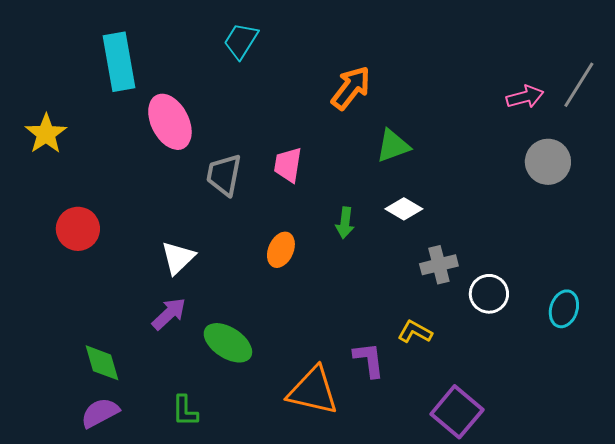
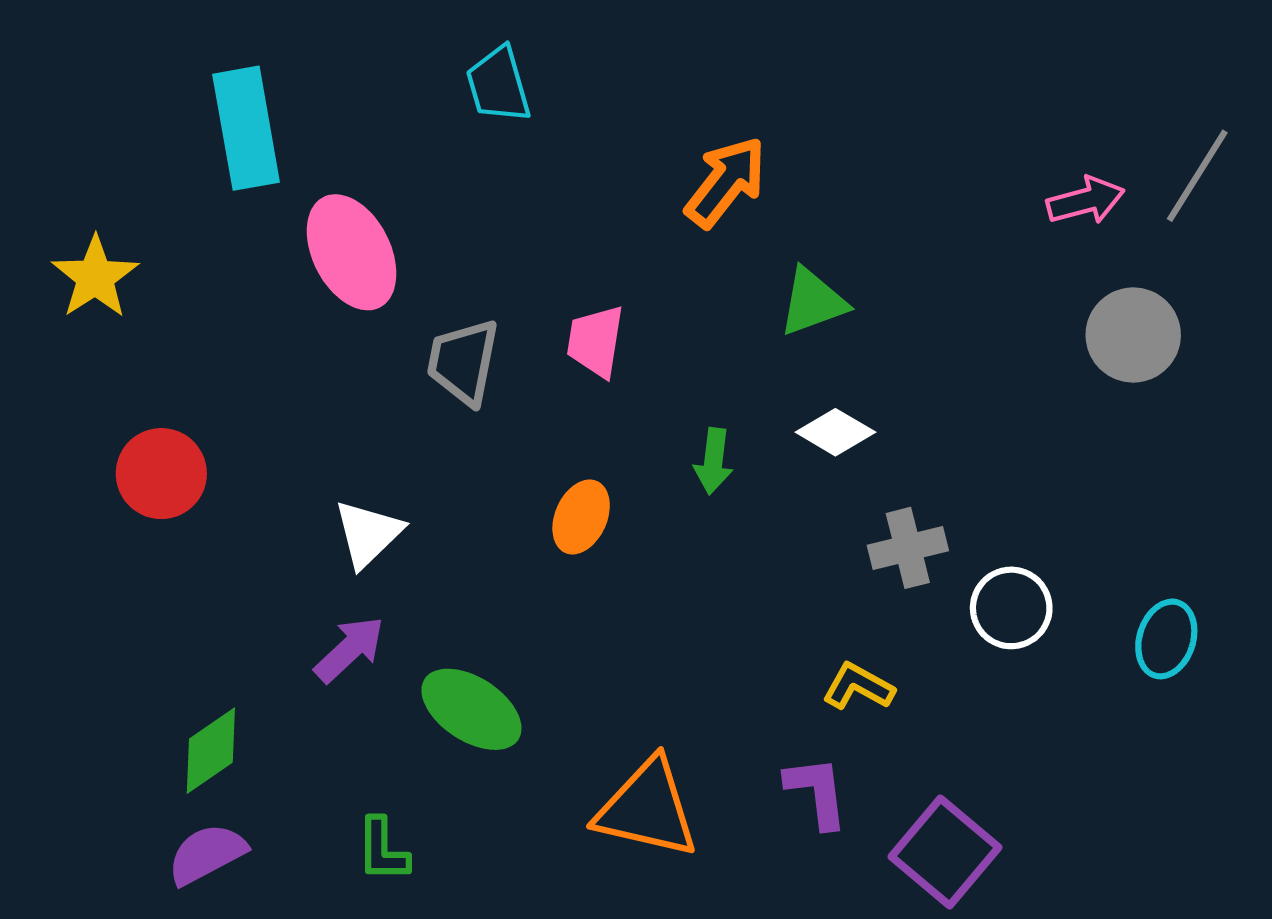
cyan trapezoid: (241, 41) -> (498, 85), turned -48
purple L-shape: (369, 360) -> (817, 792), moved
green diamond: (102, 363) -> (211, 751), turned 72

